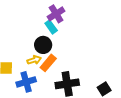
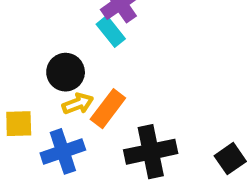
black circle: (43, 45) -> (66, 72), moved

